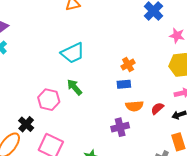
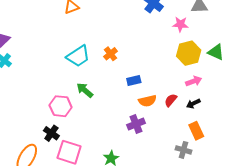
orange cross: (128, 65) -> (110, 54), moved
black cross: (26, 124) -> (51, 133), moved

